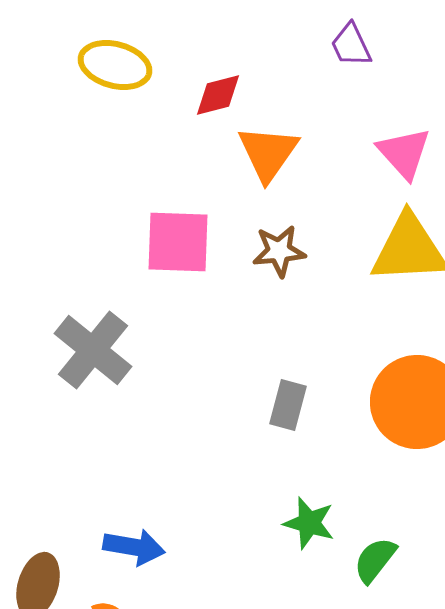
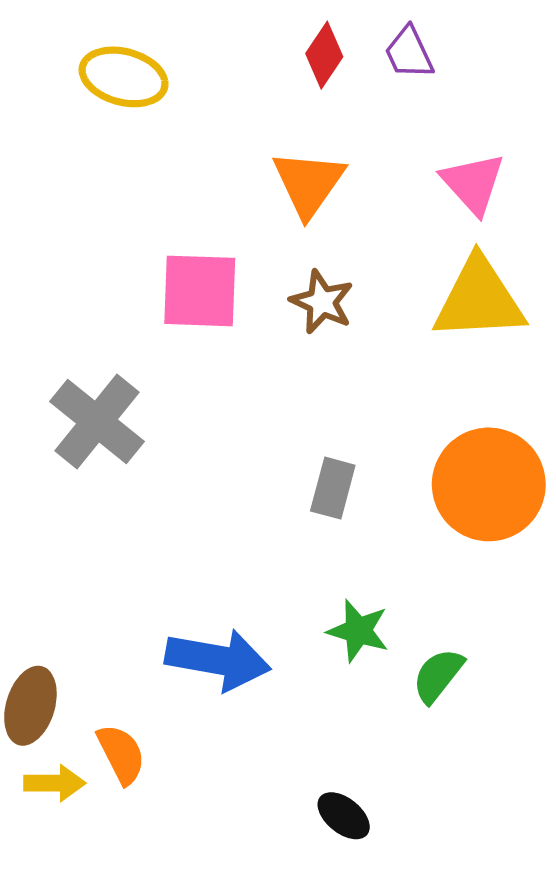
red diamond: (218, 95) -> (324, 55), moved, turned -42
brown star: (279, 251) -> (322, 302), turned 30
blue arrow: (134, 547) -> (218, 660), moved, size x1.4

